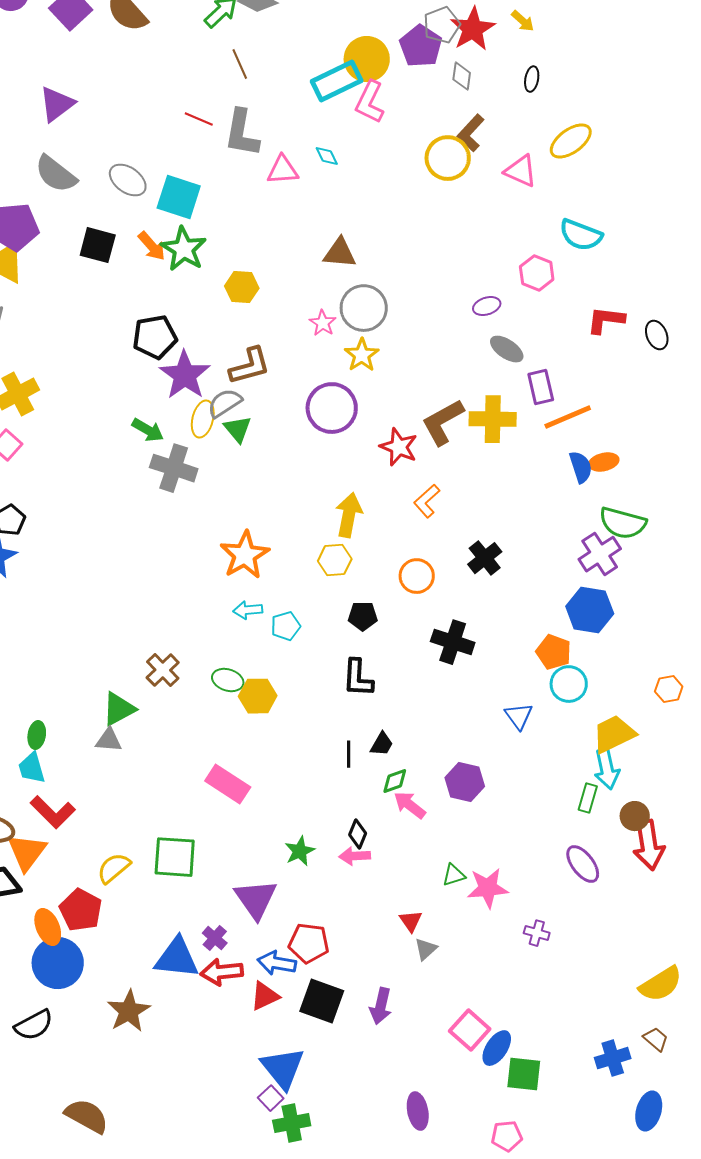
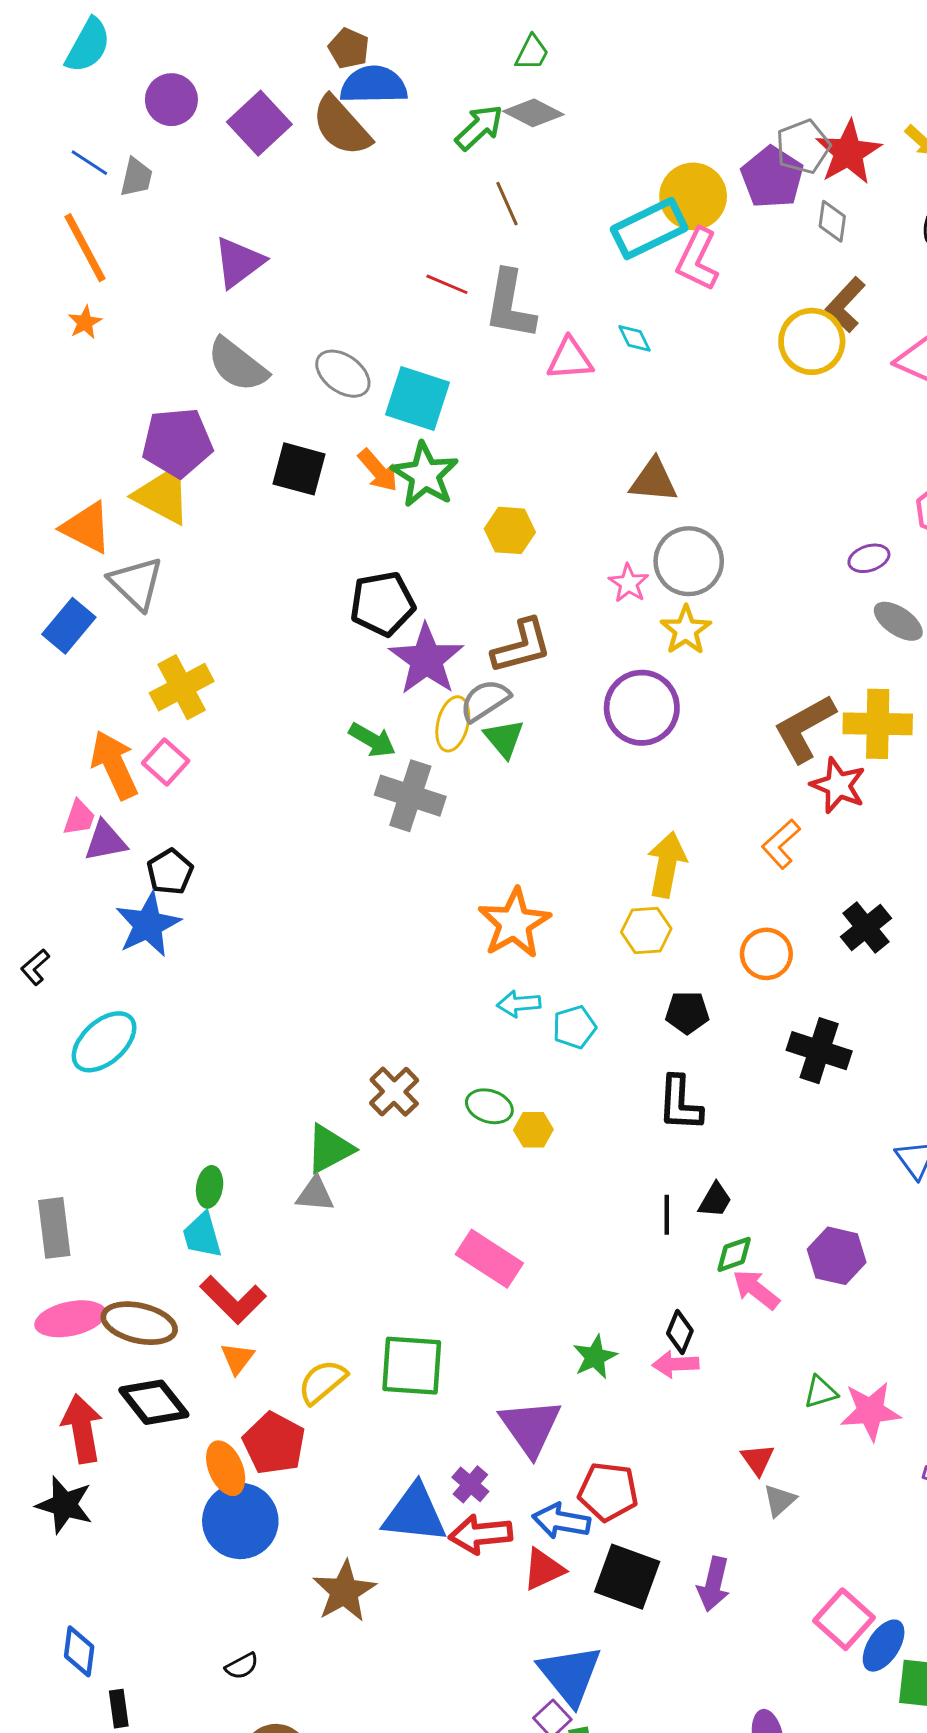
red star: (399, 447) -> (838, 785), moved
yellow hexagon: (258, 696) -> (533, 1130), size x0.7
orange triangle: (27, 852) -> (237, 1358), moved, size x0.6
black semicircle: (34, 1025) -> (242, 1666), moved, size x0.6

